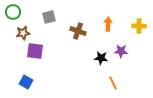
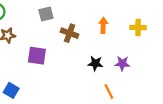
gray square: (49, 17) -> (46, 14), moved
purple square: (35, 51) -> (37, 56), moved
purple star: (121, 51) -> (122, 63), moved

